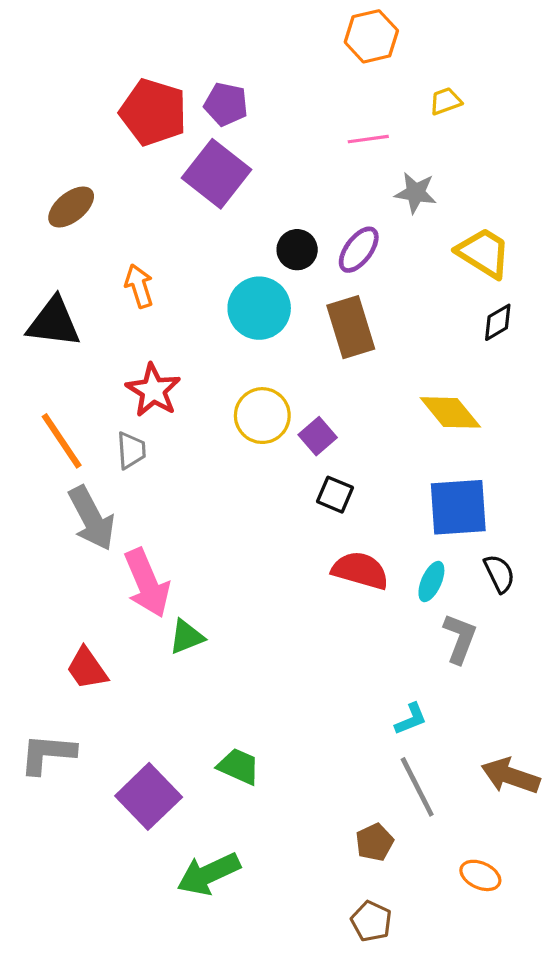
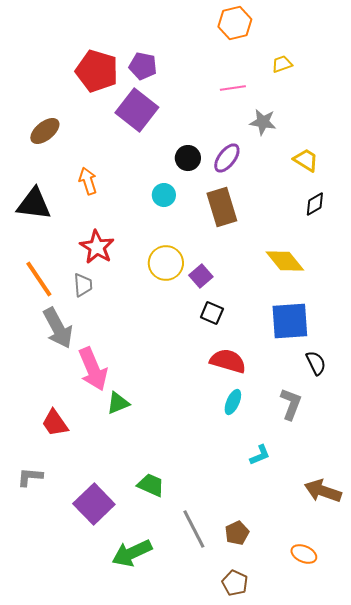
yellow trapezoid: (484, 253) -> (306, 160), size x0.7
cyan circle: (259, 308) -> (164, 195), size x0.6
cyan ellipse: (431, 582) -> (233, 402), moved
gray L-shape: (47, 754) -> (30, 477), size x0.7
gray line: (417, 787) -> (194, 529), moved

